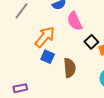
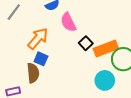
brown semicircle: (70, 68) -> (33, 73), moved

